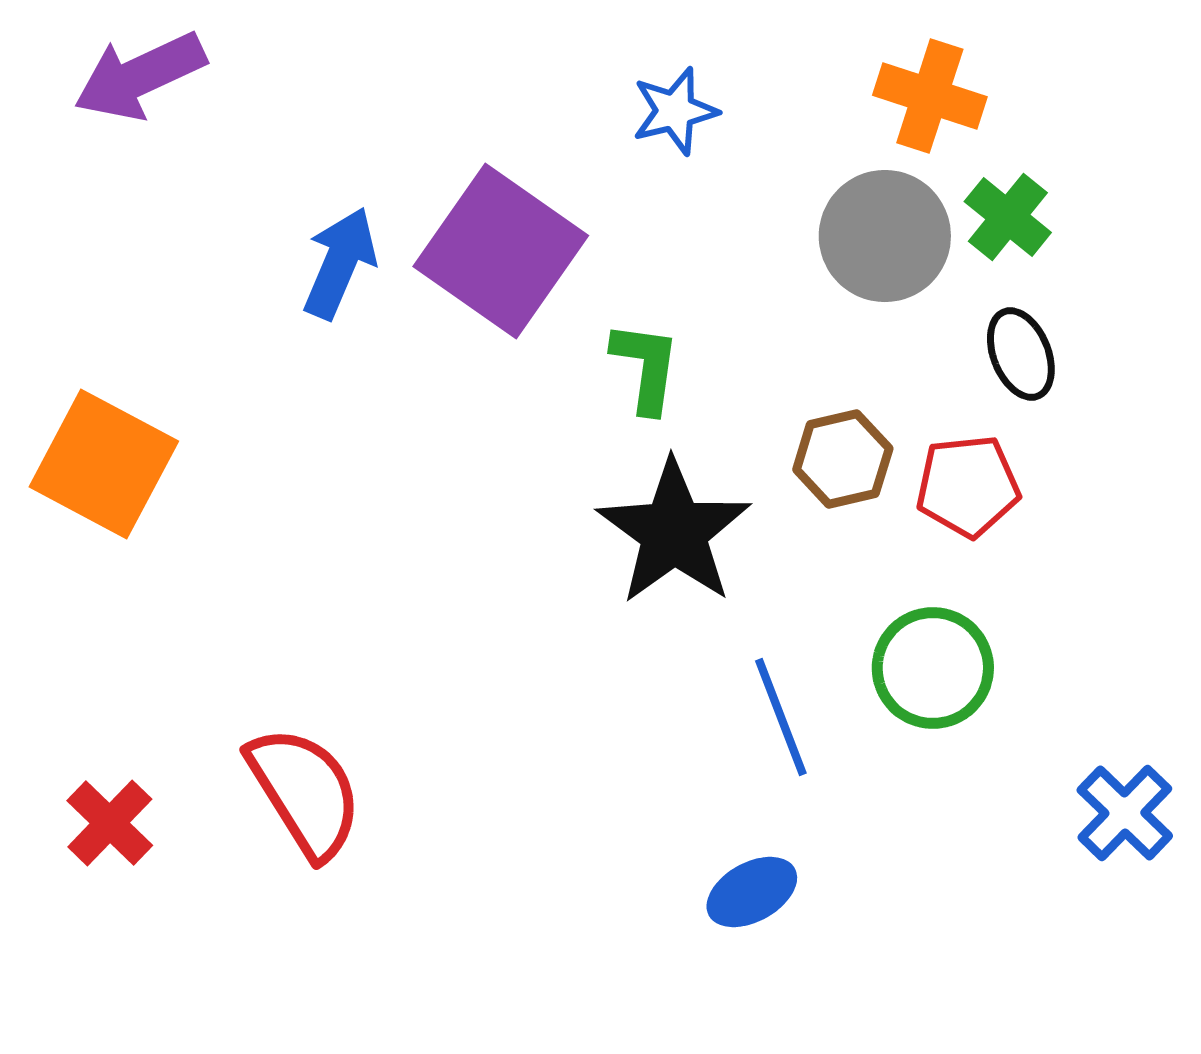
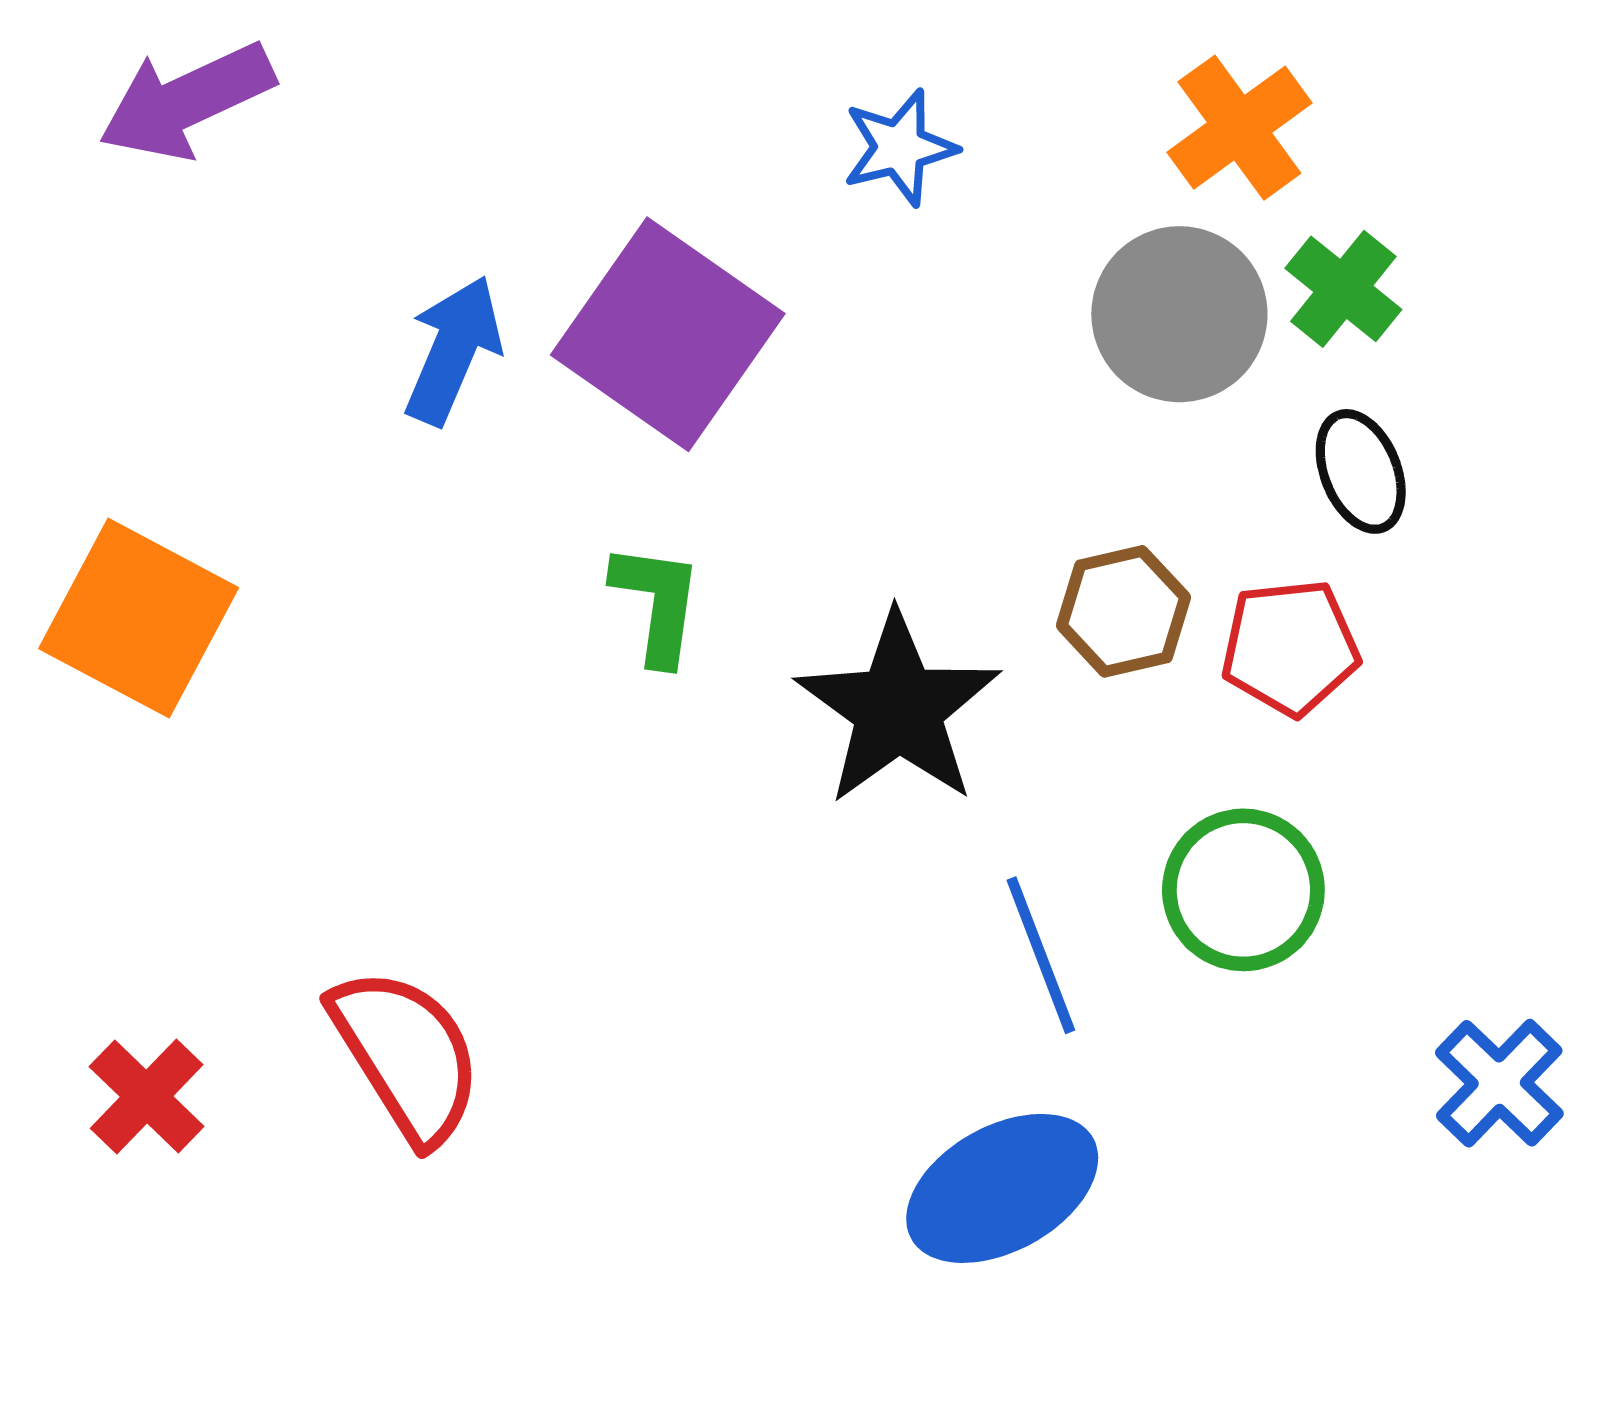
orange cross: (930, 96) -> (1239, 128), turned 36
green L-shape: (646, 367) -> (657, 603), moved
blue ellipse: (752, 892) -> (1002, 1188), size x1.6

